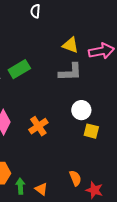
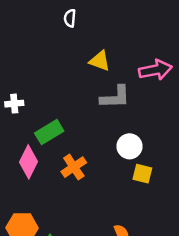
yellow triangle: (70, 45) -> (100, 61), moved
green rectangle: (19, 69) -> (49, 132), moved

